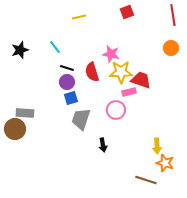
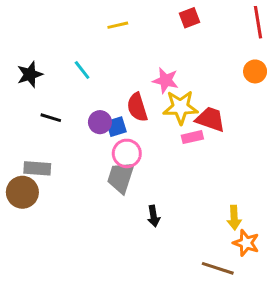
black line: (67, 68) -> (51, 118), moved
blue square: (71, 98) -> (116, 127), moved
pink circle: (116, 110) -> (127, 153), moved

